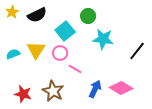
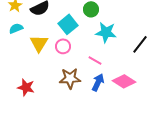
cyan semicircle: (13, 54) -> (16, 28), moved
pink line: (75, 69) -> (95, 60), moved
brown star: (53, 91) -> (70, 78), moved, turned -30

